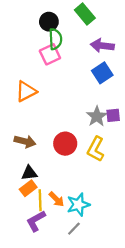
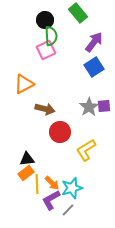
purple arrow: (102, 46) -> (94, 42), turned 120
brown arrow: (25, 141) -> (45, 109), moved
yellow L-shape: (96, 149) -> (86, 150), moved, turned 30
purple L-shape: (36, 221) -> (51, 200), moved

